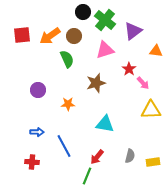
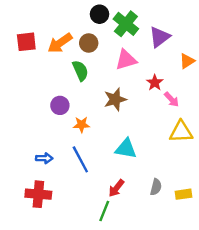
orange triangle: (156, 51) -> (187, 61), turned -40
purple circle: (38, 90) -> (60, 105), moved
blue line: (64, 146) -> (80, 159), moved
red cross: (32, 162) -> (38, 194), size x1.5

